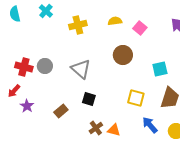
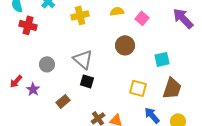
gray circle: (45, 66) -> (47, 64), moved
red cross: (24, 67) -> (28, 25), moved
black square: (89, 99) -> (87, 81), moved
purple star: (27, 106) -> (33, 89), moved

